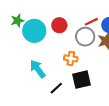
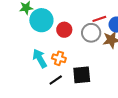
red circle: (59, 25) -> (64, 30), moved
orange cross: (71, 58) -> (59, 58), moved

